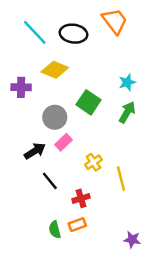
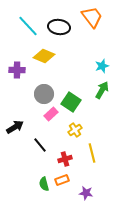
green square: (88, 102) -> (71, 102), moved
black arrow: (35, 151) -> (15, 127), moved
yellow line: (121, 178) -> (92, 153), moved
purple star: (132, 240) -> (86, 193), moved

